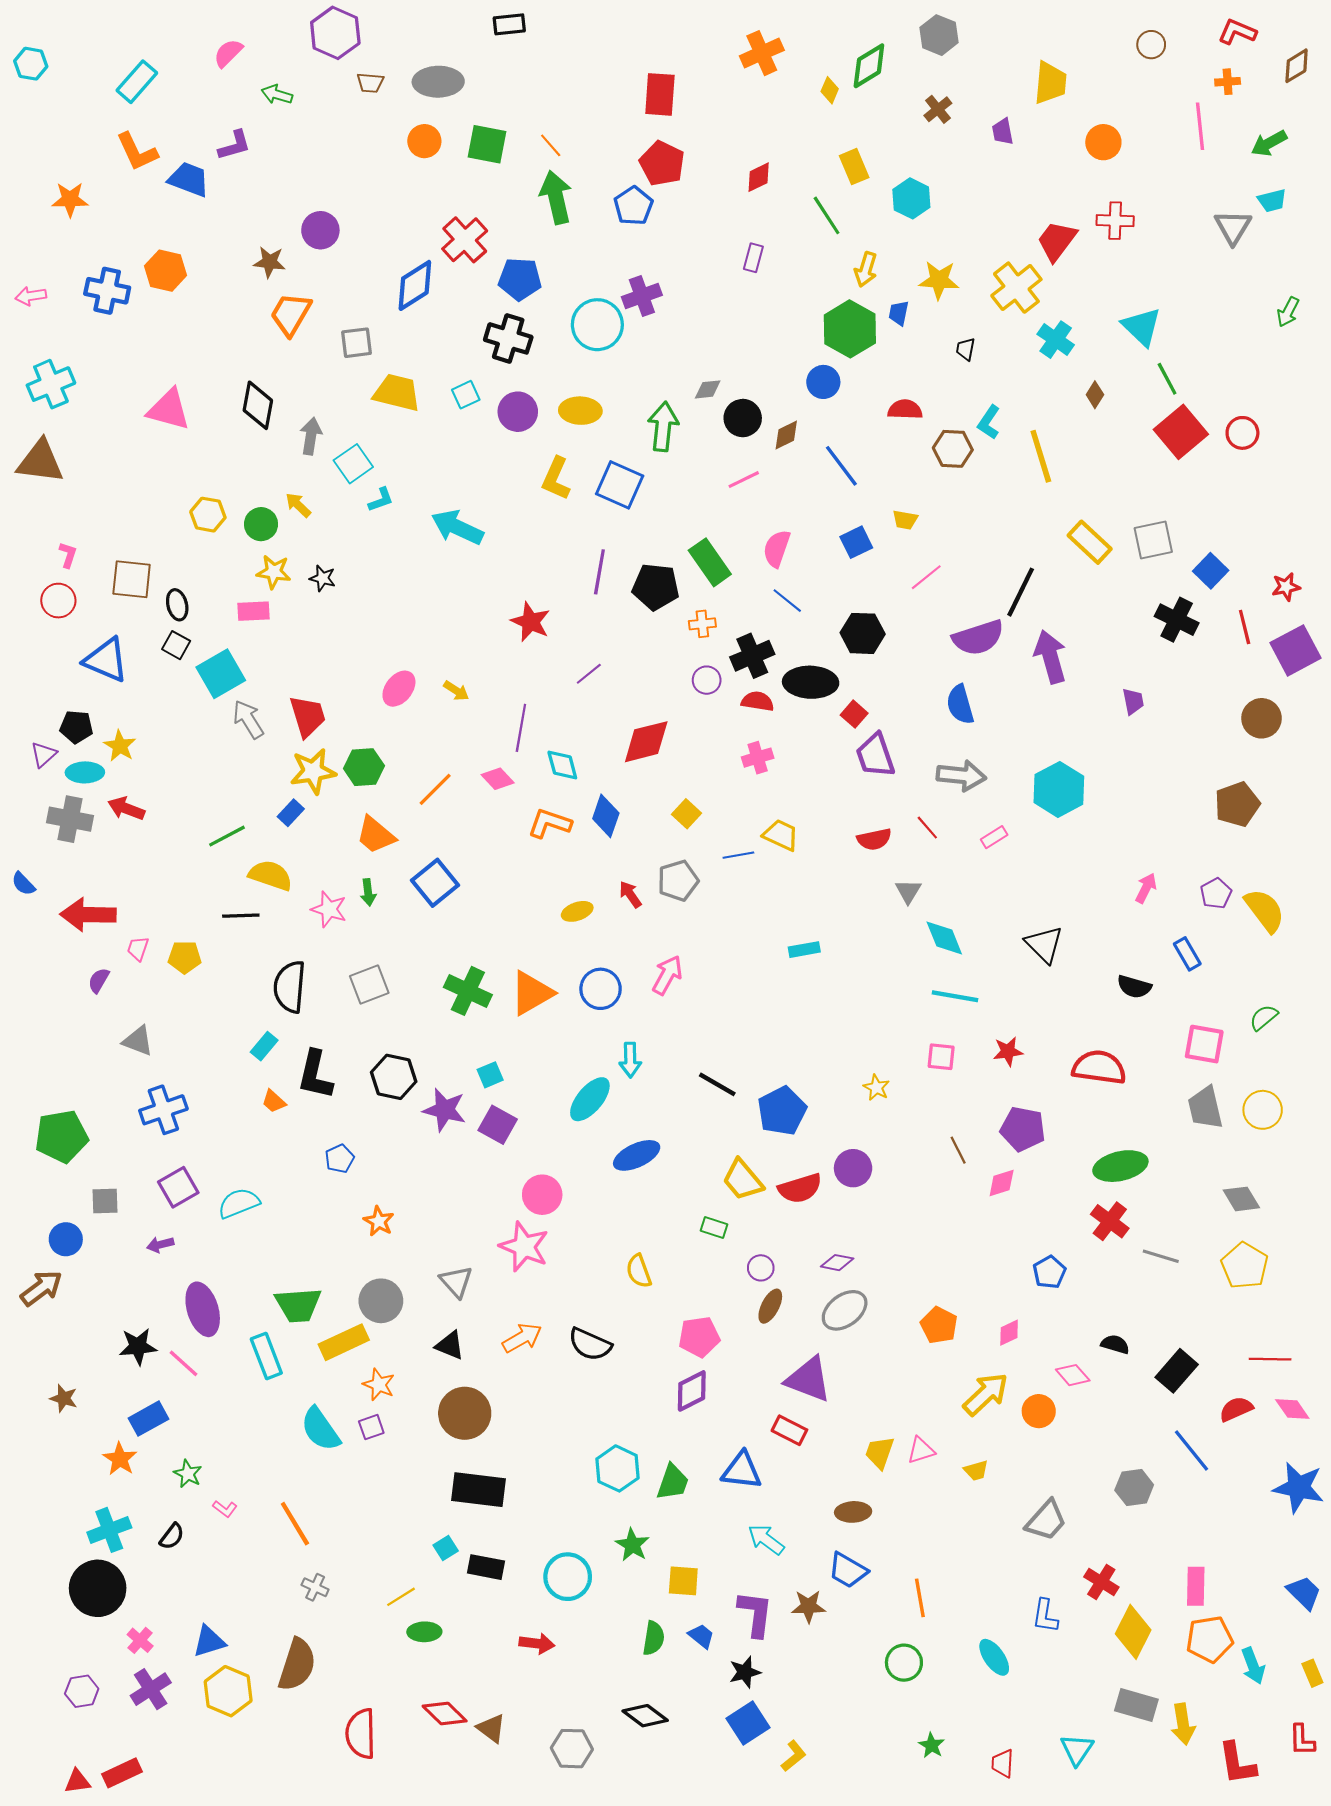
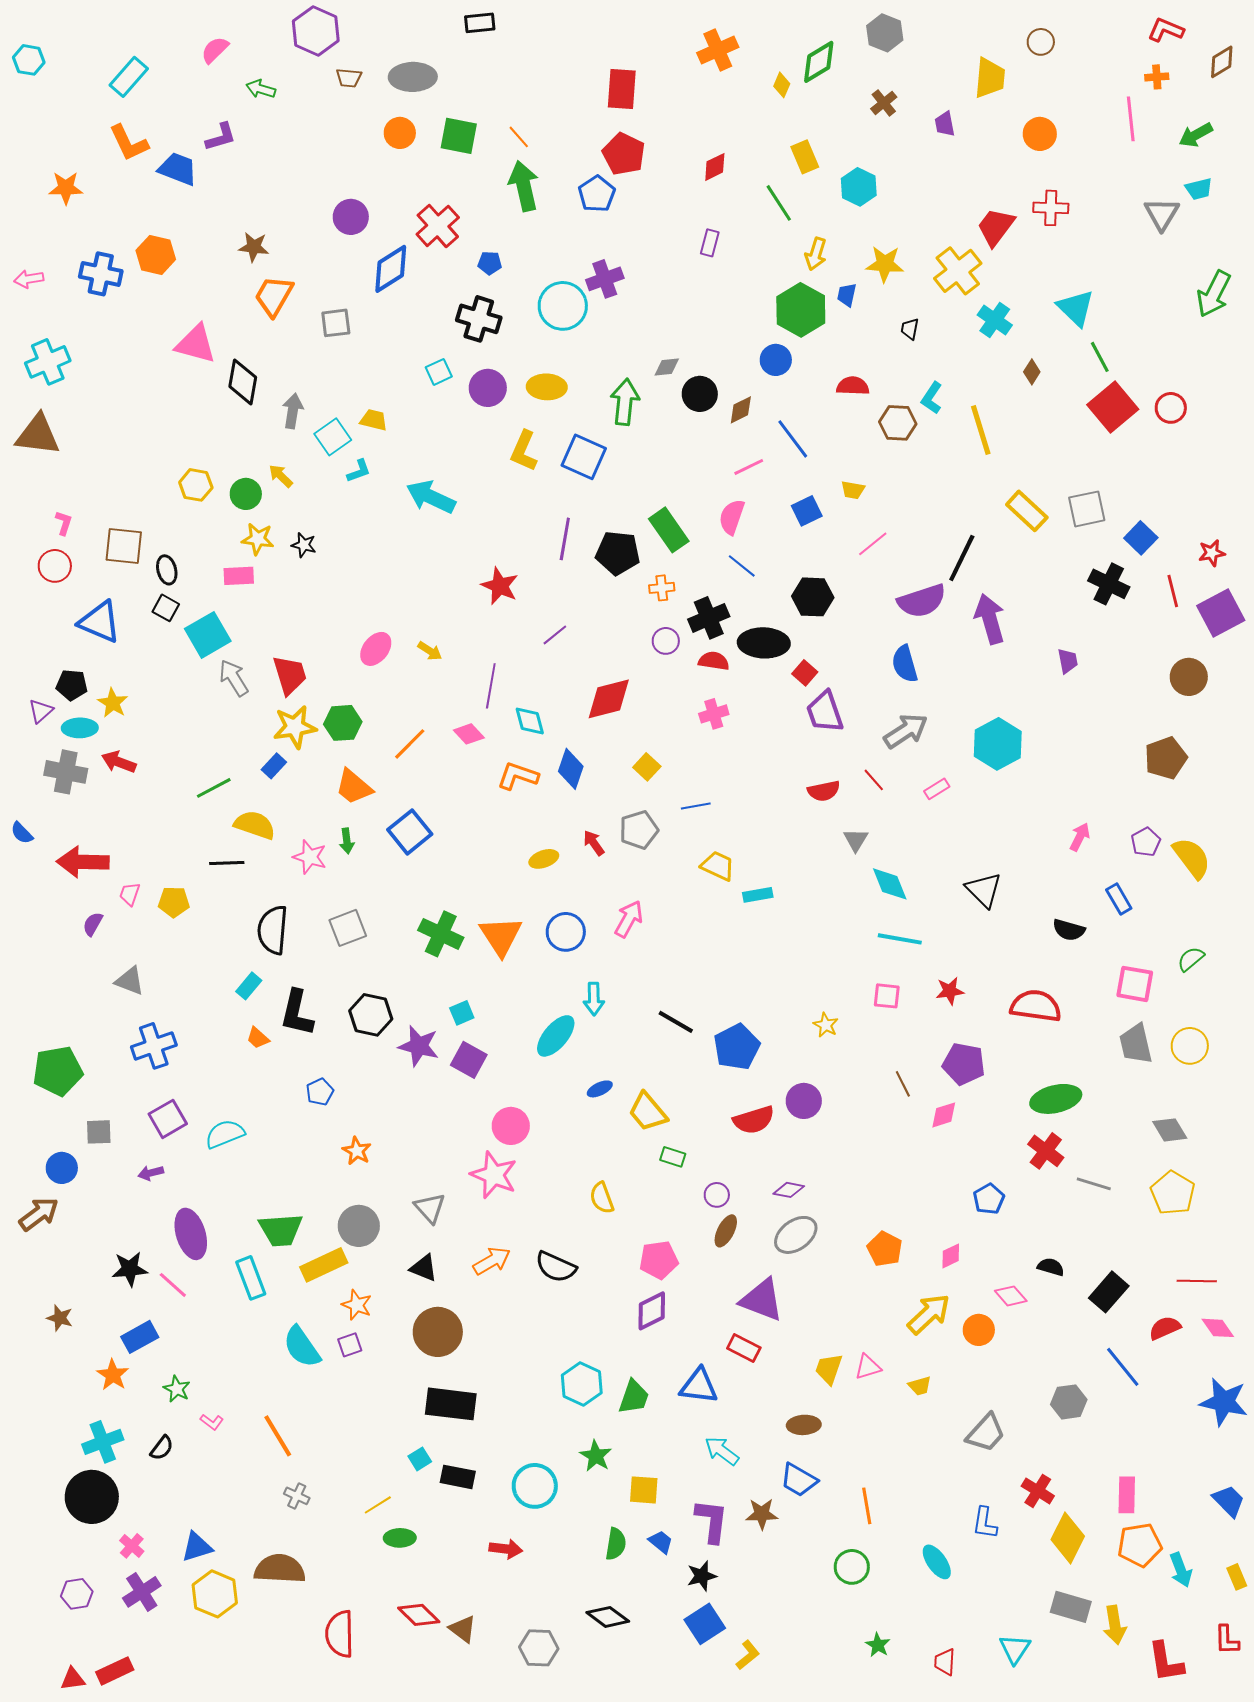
brown circle: (1151, 45) -> (1041, 42), moved
purple circle: (320, 230) -> (351, 217), moved
blue pentagon: (520, 279) -> (490, 263), size x0.6
green arrow: (1288, 312) -> (1214, 294), size x1.6
yellow trapezoid: (397, 393) -> (374, 420), moved, size x0.6
pink triangle: (169, 410) -> (196, 344), moved
pink line: (744, 480) -> (749, 467), moved
gray arrow: (961, 776) -> (906, 731), turned -39
yellow trapezoid: (781, 835) -> (718, 866), moved
orange triangle: (532, 993) -> (501, 936), turned -33
blue ellipse: (637, 1155) -> (600, 1089), size x0.6
yellow trapezoid: (743, 1180) -> (648, 1112), moved
brown semicircle: (297, 1665) -> (280, 1569), turned -105

